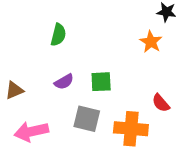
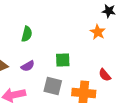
green semicircle: (58, 35) -> (27, 34), moved
purple semicircle: (64, 82) -> (28, 66), moved

